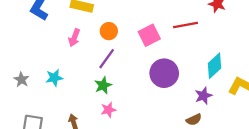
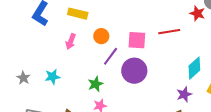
pink square: (149, 35) -> (137, 40), turned 30
purple line: (107, 59) -> (111, 56), moved
purple circle: (164, 73) -> (134, 71), moved

